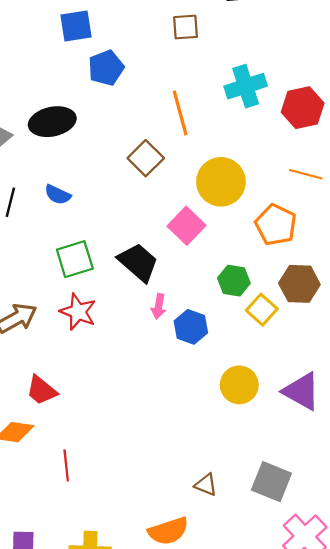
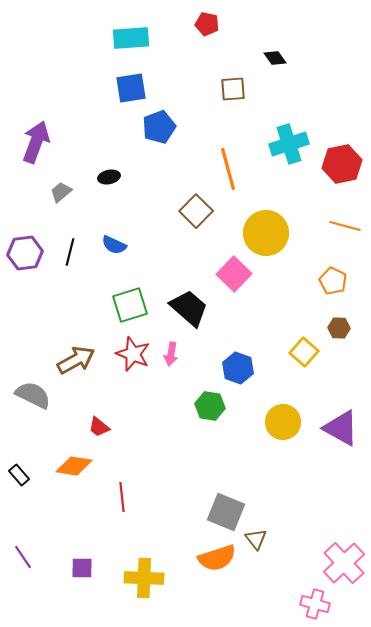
black ellipse: (52, 122) -> (109, 177), size x0.5
orange pentagon: (276, 225) -> (333, 281), moved, size x0.7
green hexagon: (234, 281) -> (210, 406), moved
brown hexagon: (299, 284) -> (339, 328), size x0.6
pink arrow: (159, 306) -> (171, 354), moved
red trapezoid: (42, 390) -> (99, 427), size x0.7
gray square: (271, 482) -> (226, 512), moved
brown triangle: (206, 485) -> (256, 539), moved, turned 30

